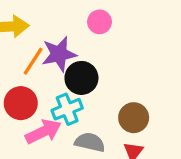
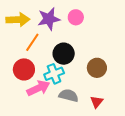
purple star: (59, 54) -> (49, 19), moved
brown circle: (134, 118) -> (97, 68), moved

